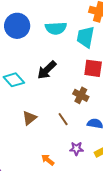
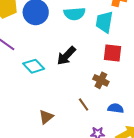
brown triangle: (30, 118) -> (46, 117), moved

